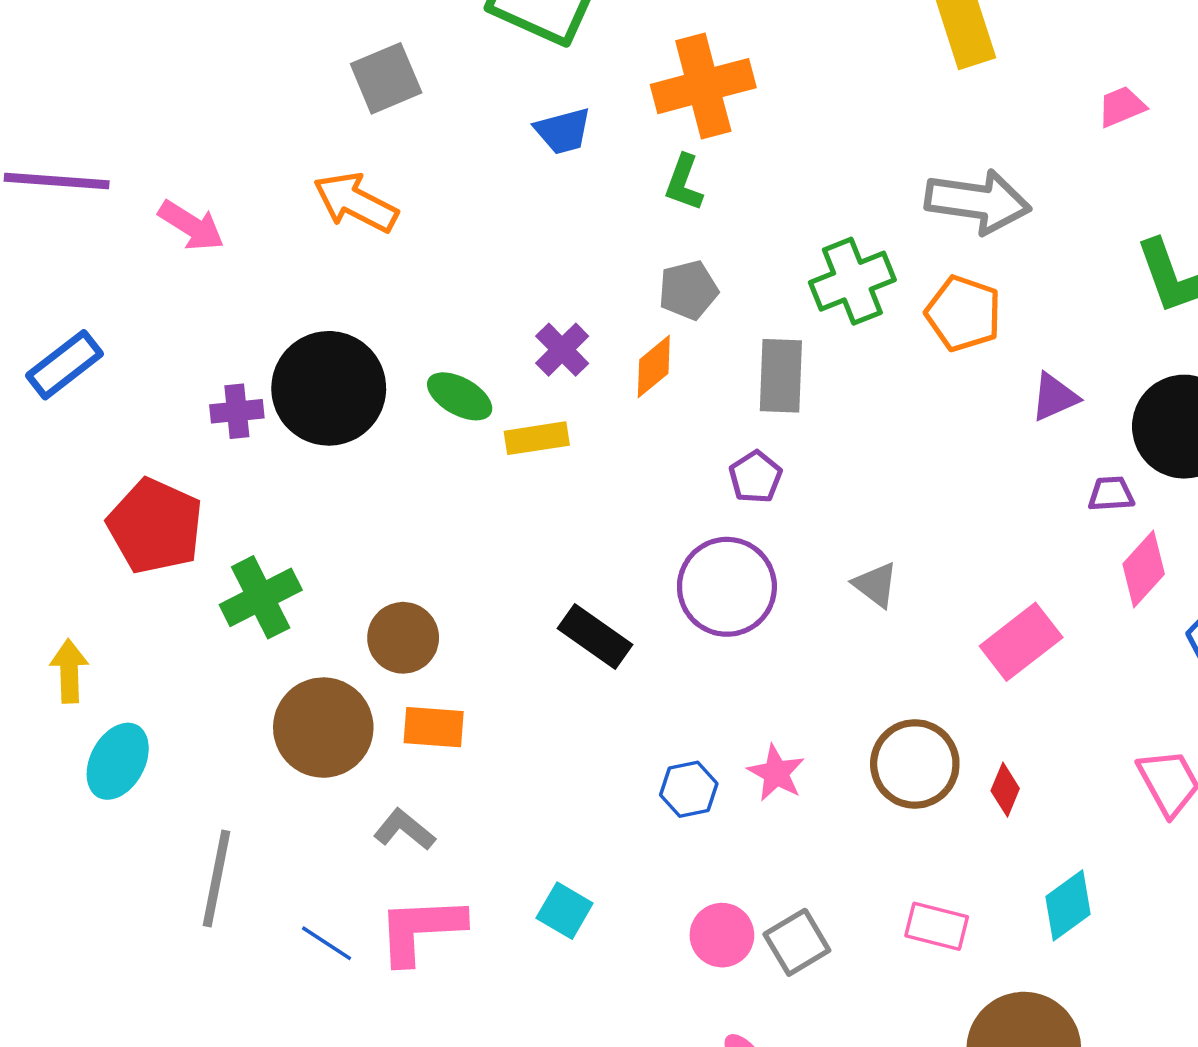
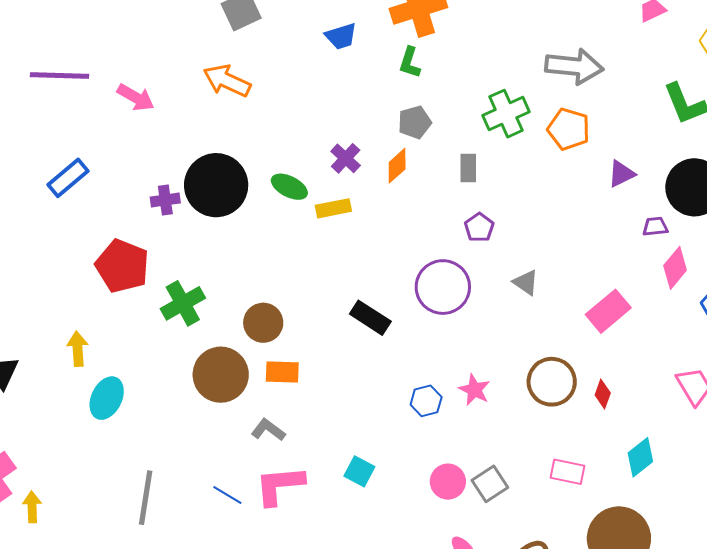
gray rectangle: (781, 376) -> (468, 168), size x0.7
purple pentagon: (755, 477) -> (479, 227), moved
gray line: (217, 879) -> (146, 498), moved

